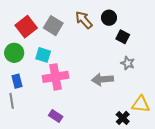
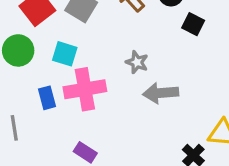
gray star: (128, 63) -> (137, 62), moved
blue rectangle: (17, 81) -> (47, 98), moved

